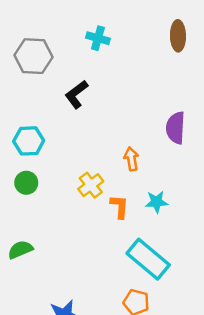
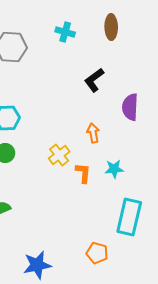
brown ellipse: (178, 36) -> (111, 27), moved
black L-shape: (76, 94) -> (94, 80), moved
cyan rectangle: (148, 259) -> (129, 217), moved, turned 63

